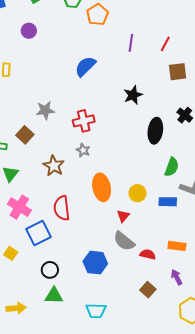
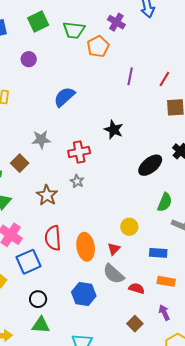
blue semicircle: (85, 66) -> (64, 97), moved
black star: (133, 95) -> (114, 130), moved, turned -30
black ellipse: (155, 131) -> (150, 165), turned 40
orange ellipse: (102, 187) -> (86, 247), moved
blue rectangle: (168, 202) -> (158, 253), moved

